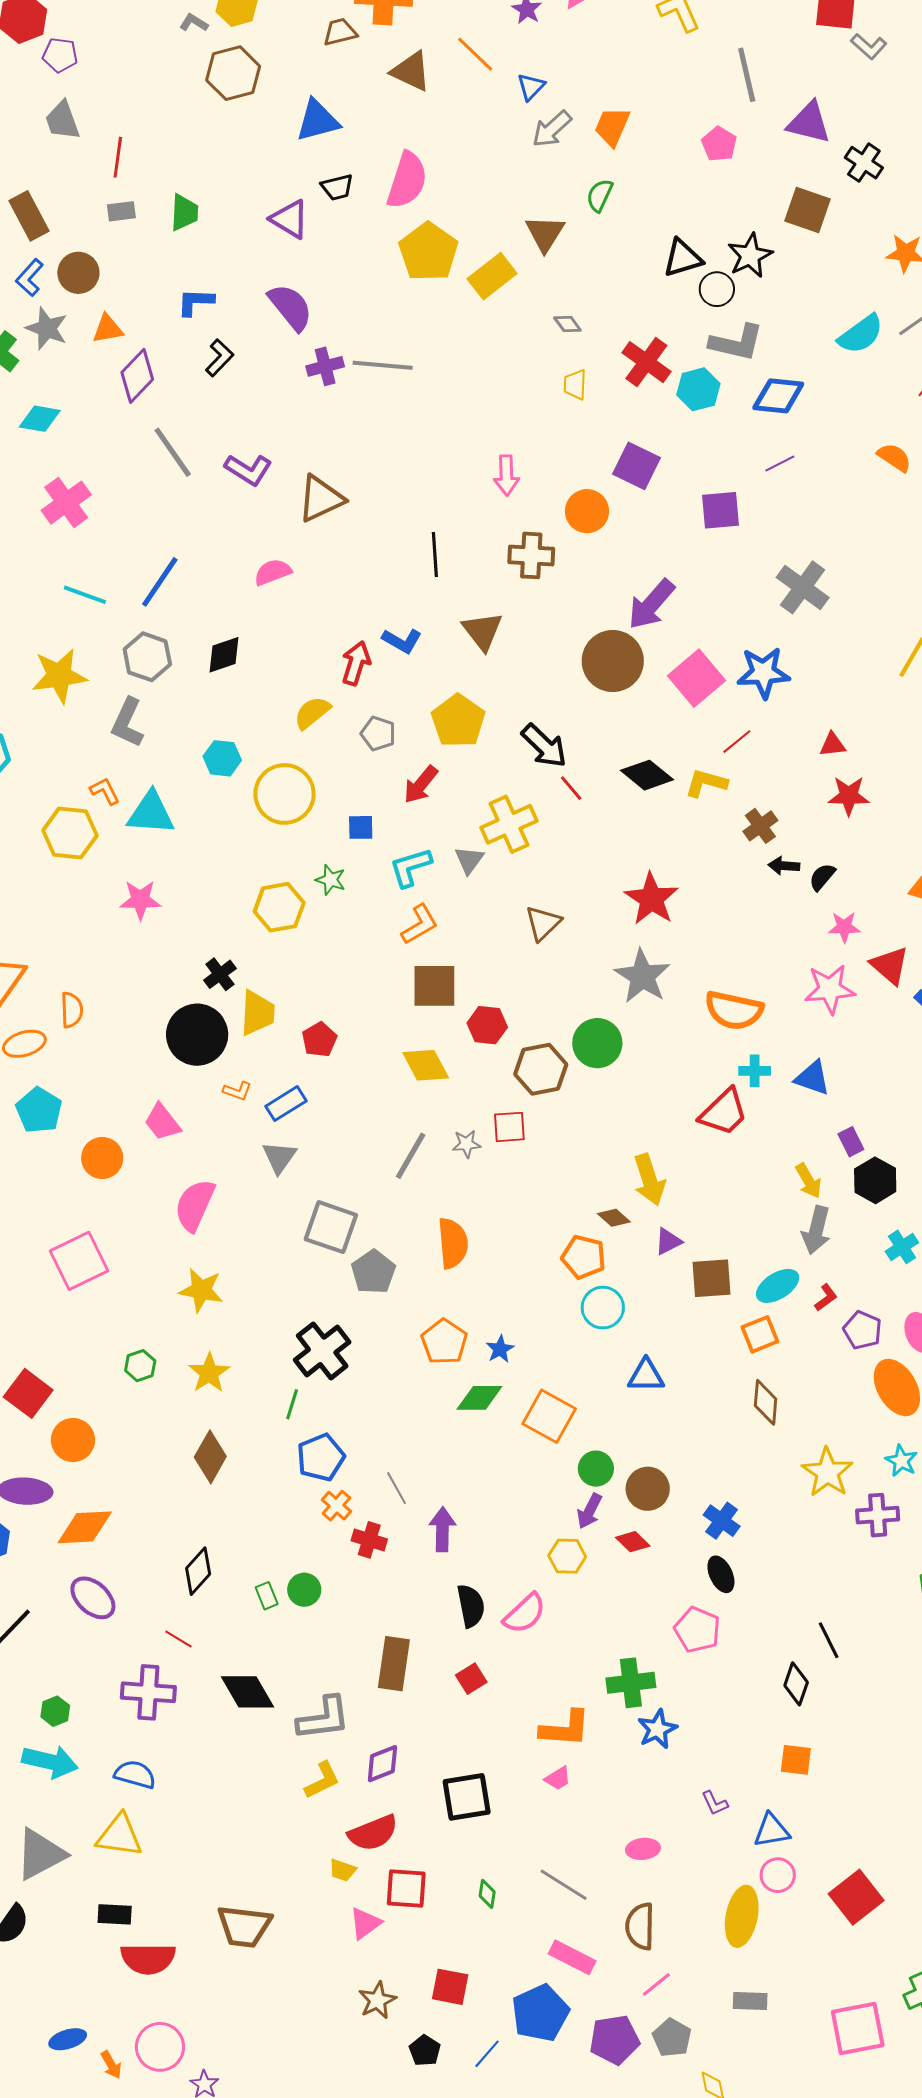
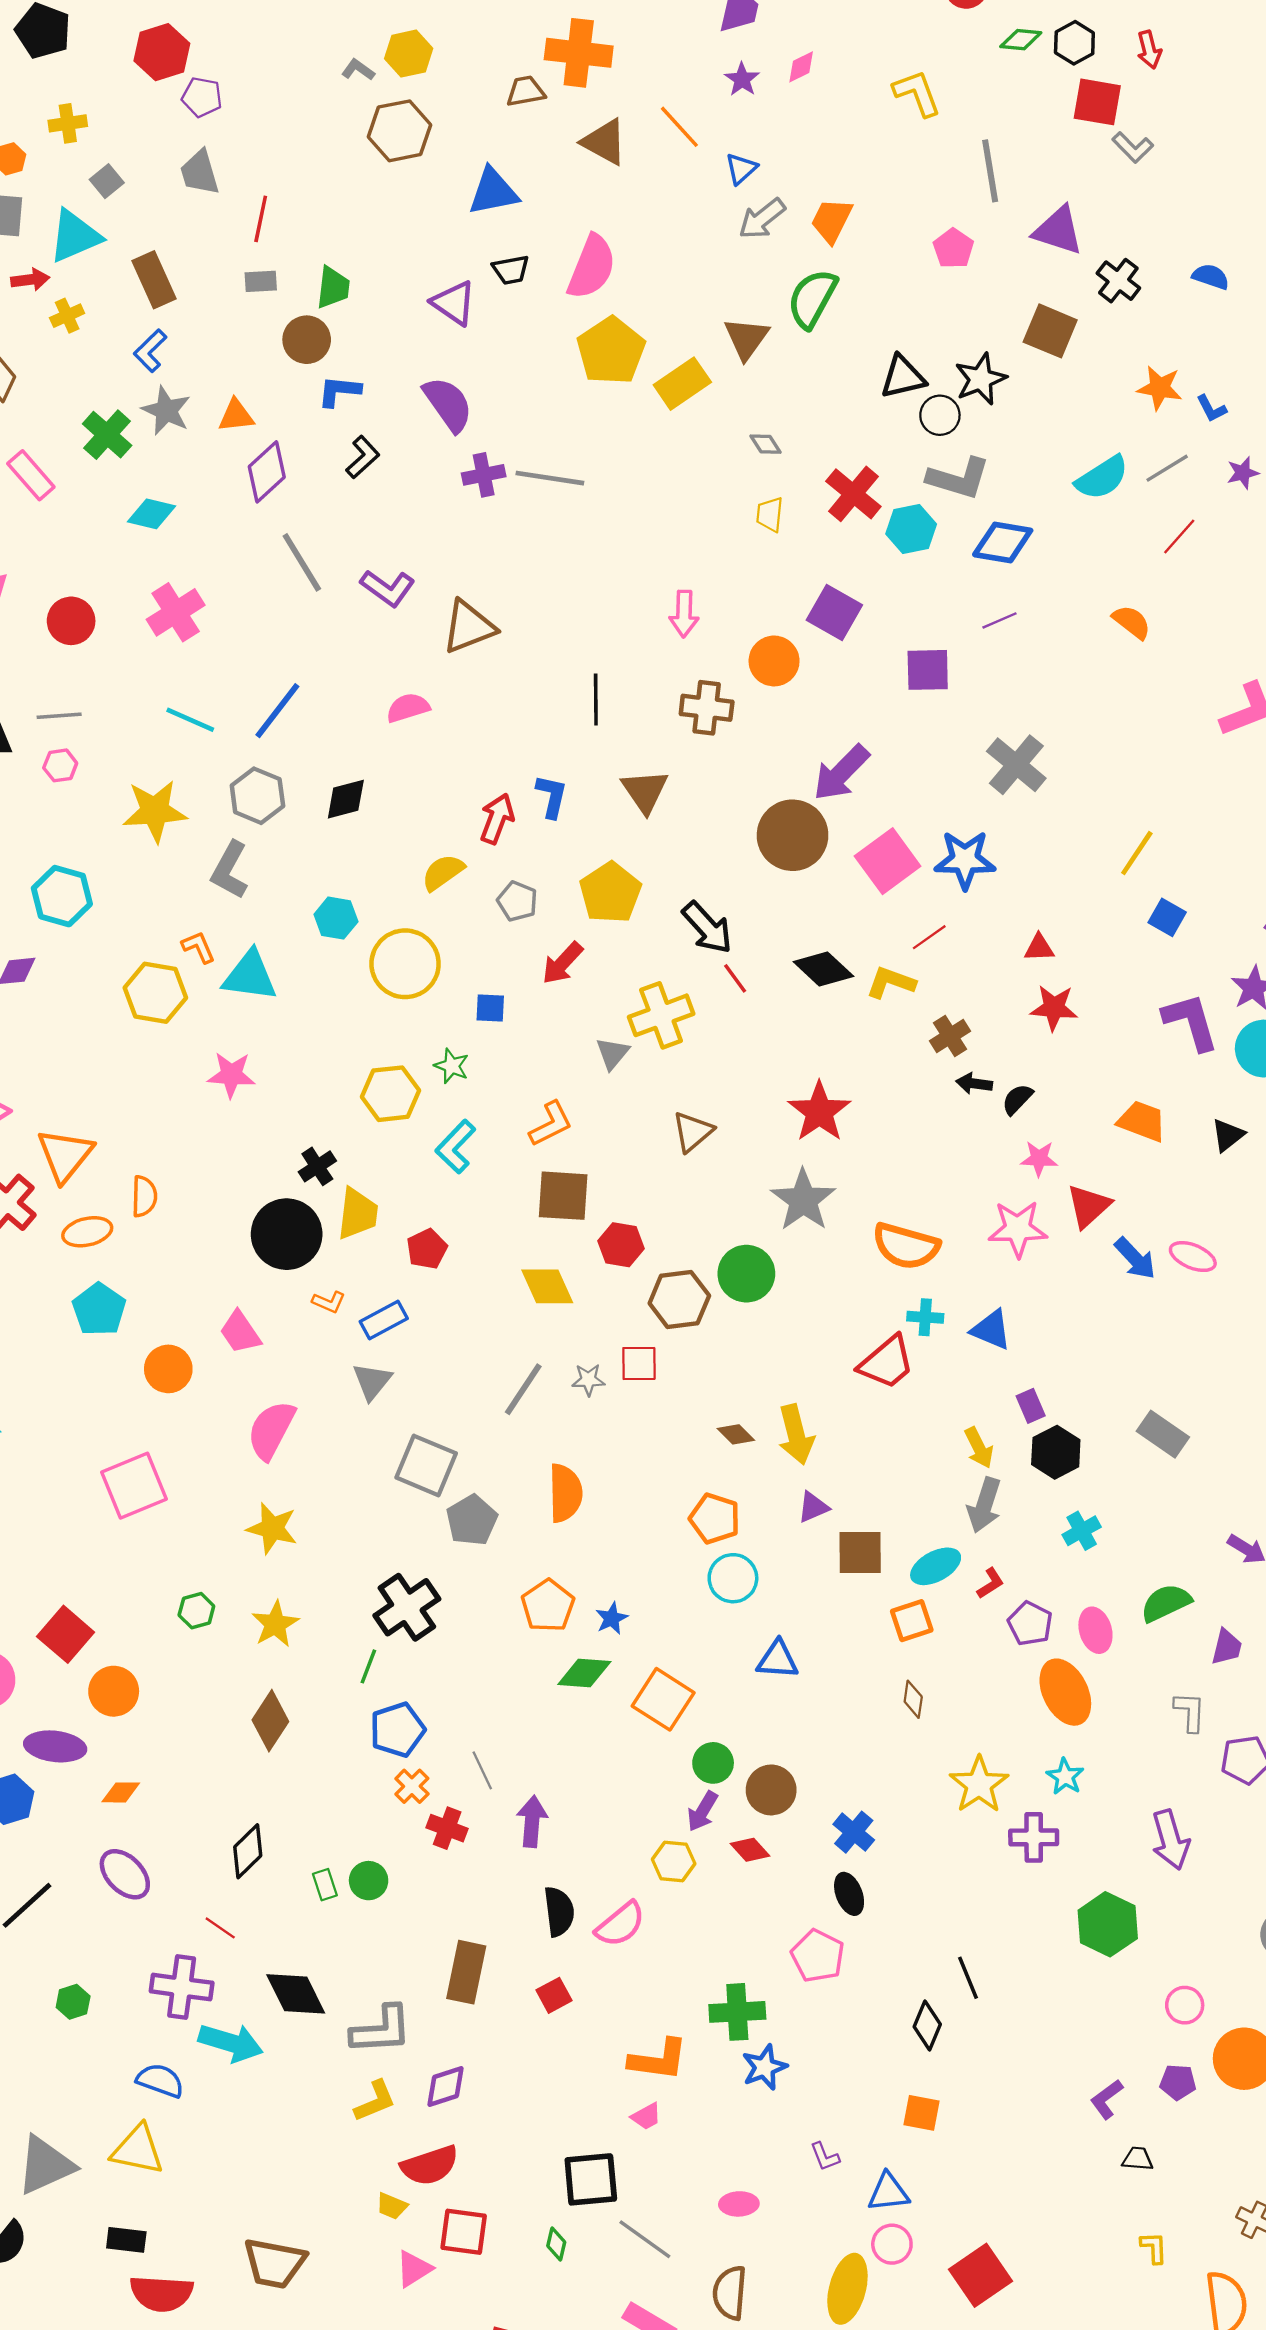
green semicircle: (600, 195) -> (812, 299), size x1.6
brown circle: (78, 273) -> (307, 340), moved
blue L-shape: (402, 641) -> (552, 796), turned -111
cyan L-shape: (411, 867) -> (456, 1147), moved, turned -33
red triangle: (890, 965) -> (1089, 1206), turned 33
brown diamond: (614, 1218) -> (736, 1434), moved
brown diamond: (766, 1402) -> (913, 1699), size x0.7
orange diamond: (85, 1527) -> (121, 1792), size x0.6
cyan arrow: (50, 1762) -> (231, 2043), moved
black square: (467, 1797) -> (591, 2179), moved

